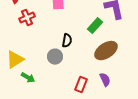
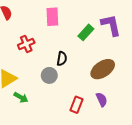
red cross: (27, 18) -> (26, 44), moved
green rectangle: (95, 26) -> (86, 32), moved

